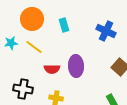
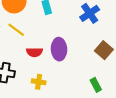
blue cross: (106, 31) -> (90, 13), turned 30

